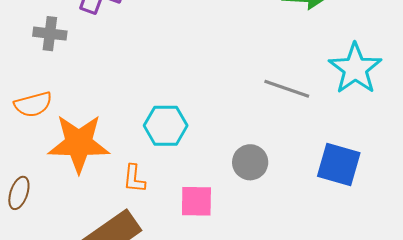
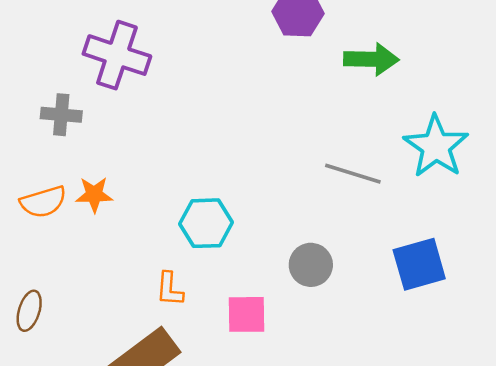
orange star: (79, 143) -> (94, 195), moved, size x0.5
blue square: (339, 164) -> (419, 264), turned -30

